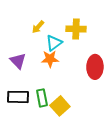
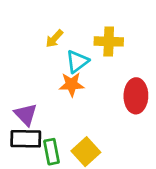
purple triangle: (18, 61) -> (26, 114), moved
green rectangle: (42, 98) -> (51, 152), moved

